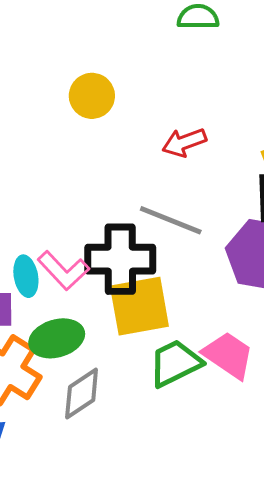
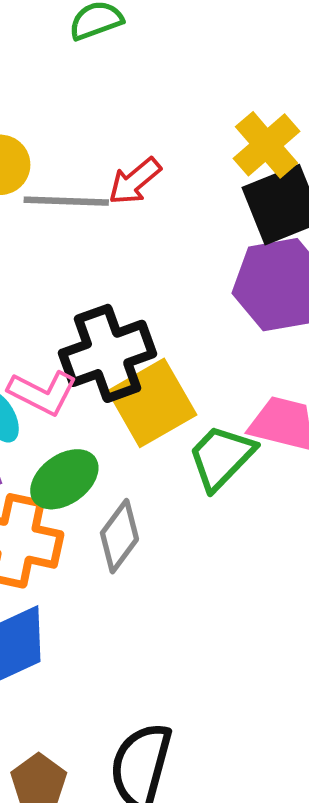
gray line: (171, 220) -> (66, 201), moved

